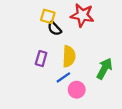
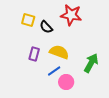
yellow square: (48, 16) -> (28, 20), moved
yellow semicircle: (69, 56) -> (59, 52), turned -72

